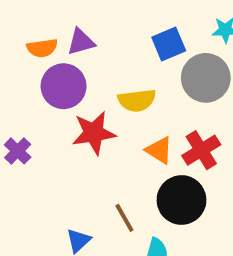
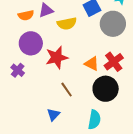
purple circle: (64, 86) -> (31, 43), moved
yellow semicircle: (137, 100) -> (67, 24), moved
brown line: (124, 218) -> (67, 90), moved

